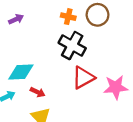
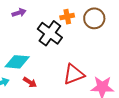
orange cross: (68, 17) -> (67, 17), turned -32
black cross: (72, 46) -> (50, 33), moved

